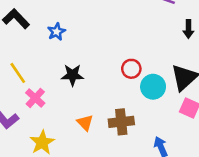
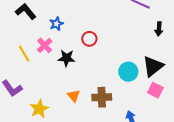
red circle: (131, 69) -> (89, 39), moved
pink cross: (35, 98) -> (45, 45), moved

